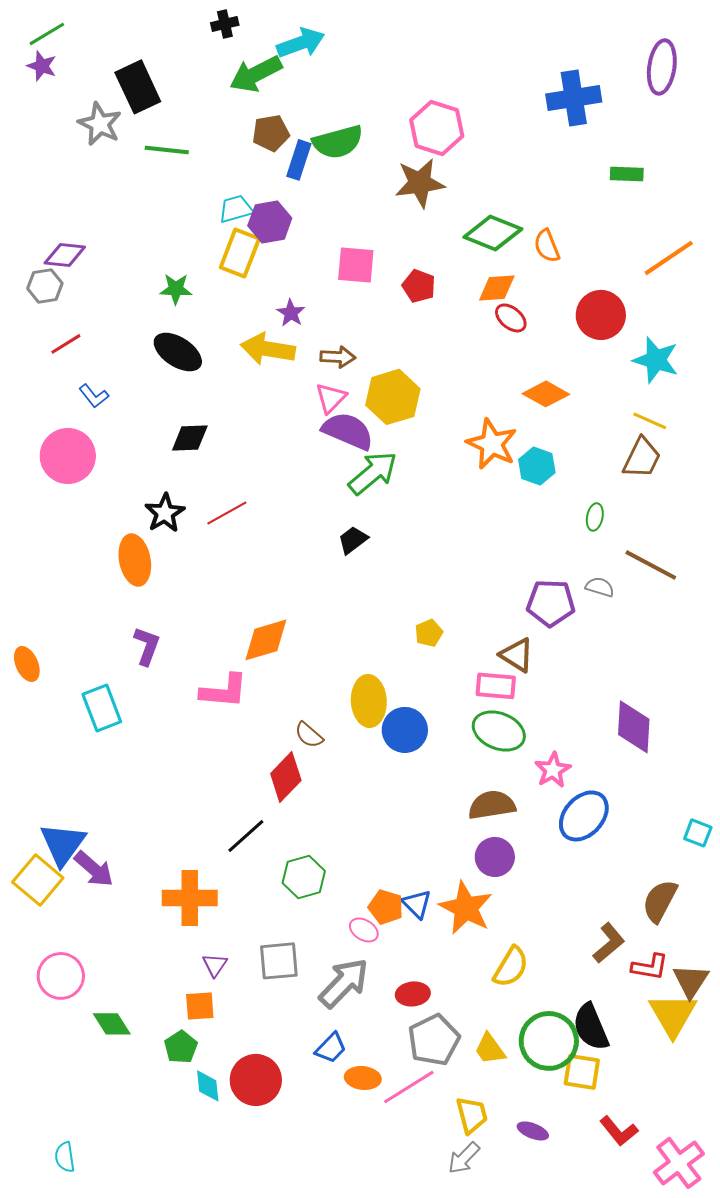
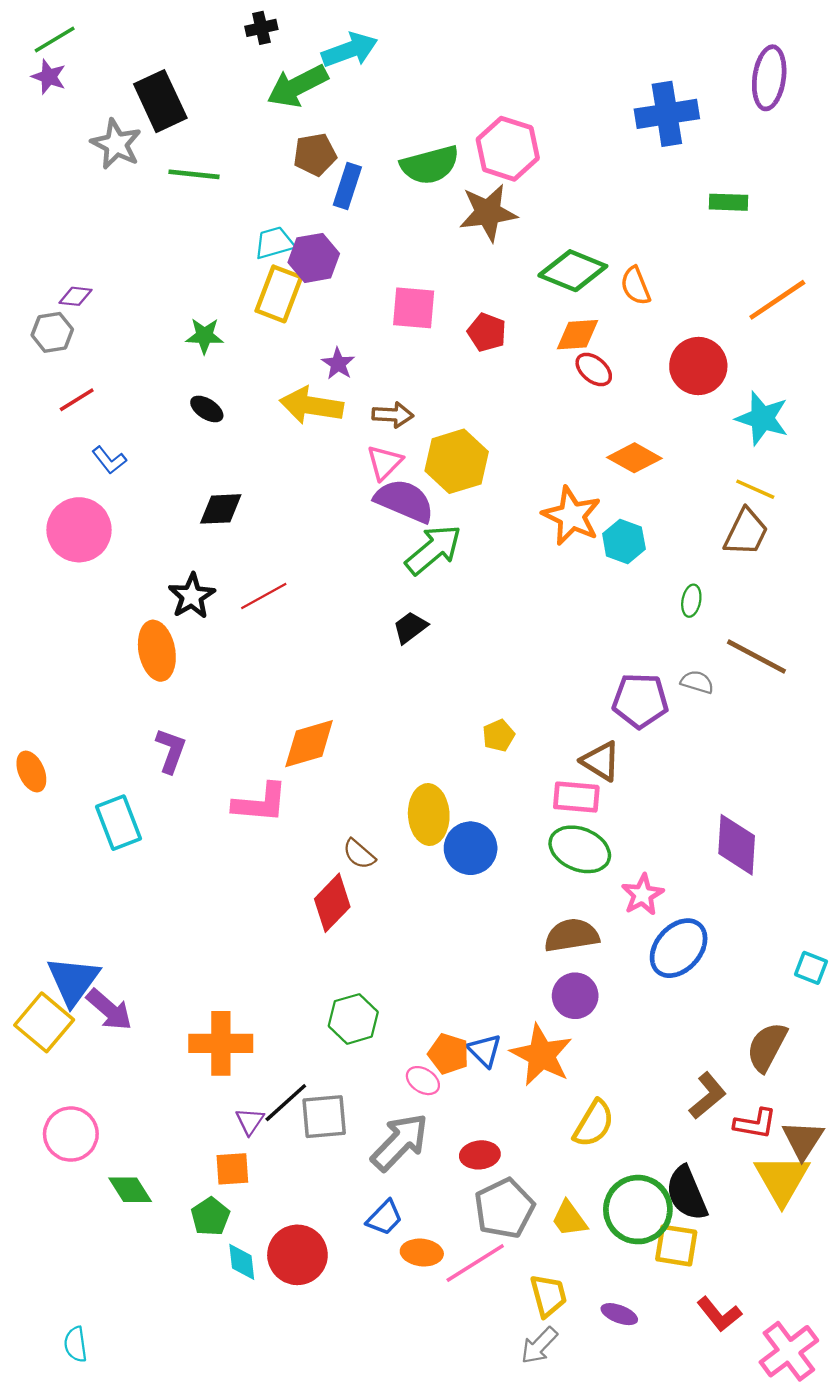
green semicircle: (338, 142) -> (430, 165), moved
purple diamond: (65, 255) -> (76, 296), size x0.7
black ellipse: (178, 352) -> (207, 409), size x0.6
black line: (246, 836) -> (286, 1103), moved

